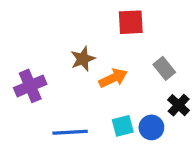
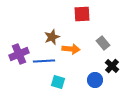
orange arrow: (113, 78) -> (71, 49), turned 30
cyan square: (123, 126) -> (58, 82), moved, turned 32
blue line: (70, 132) -> (44, 61), moved

